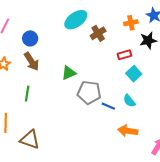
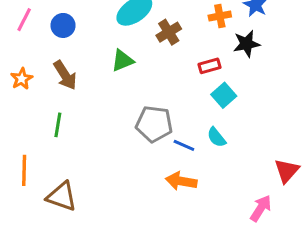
blue circle: (30, 38) -> (63, 25), moved
green triangle: (69, 73) -> (122, 61), moved
orange arrow: (128, 131) -> (181, 181), moved

